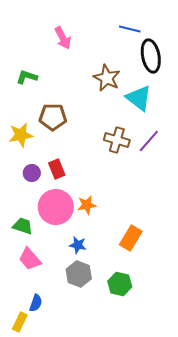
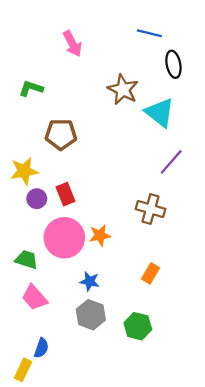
black ellipse: (151, 56) -> (173, 64), size x0.7
yellow star: (21, 135) -> (24, 171), moved
brown cross: (117, 140) -> (150, 209), moved
orange rectangle: (131, 238) -> (150, 273), size x0.7

